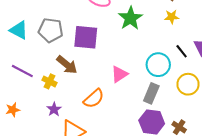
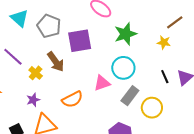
purple square: (86, 37) -> (80, 41), turned -30
cyan circle: (158, 65) -> (123, 68), moved
yellow circle: (188, 84) -> (152, 108), moved
gray rectangle: (151, 93) -> (130, 96), moved

